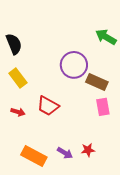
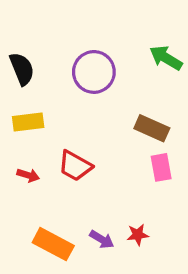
purple circle: (74, 65) -> (94, 72), moved
yellow rectangle: (18, 78) -> (28, 122), turned -60

